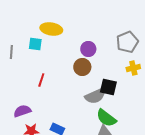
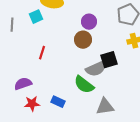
cyan square: (35, 44) -> (36, 17), turned -32
black square: (108, 87) -> (109, 60), turned -30
green semicircle: (106, 118) -> (84, 85), moved

